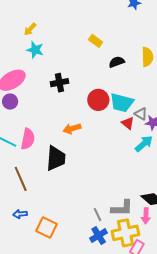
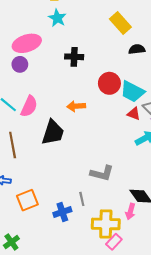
yellow rectangle: (96, 41) -> (120, 23), size x1.5
red triangle: (128, 123) -> (134, 114), turned -32
gray L-shape: (122, 208) -> (102, 173), moved
orange square: (47, 228) -> (27, 200), turned 30
blue cross: (99, 236) -> (62, 212), moved

